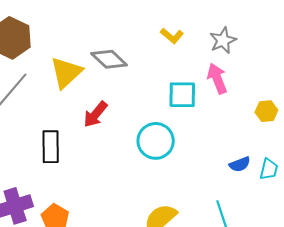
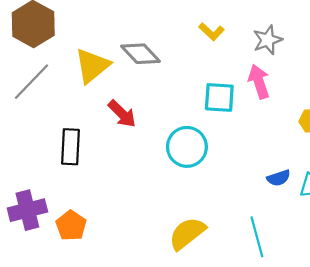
red arrow: (95, 114) -> (122, 114), turned -88

